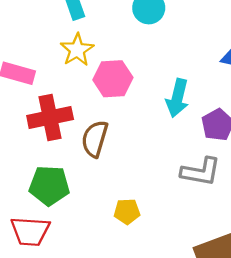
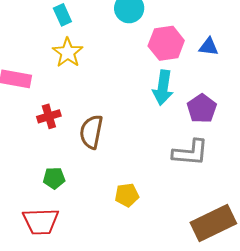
pink hexagon: (113, 79) -> (166, 43), moved
red cross: (50, 118) -> (49, 116), size x0.6
green pentagon: (49, 185) -> (54, 178), size x0.6

